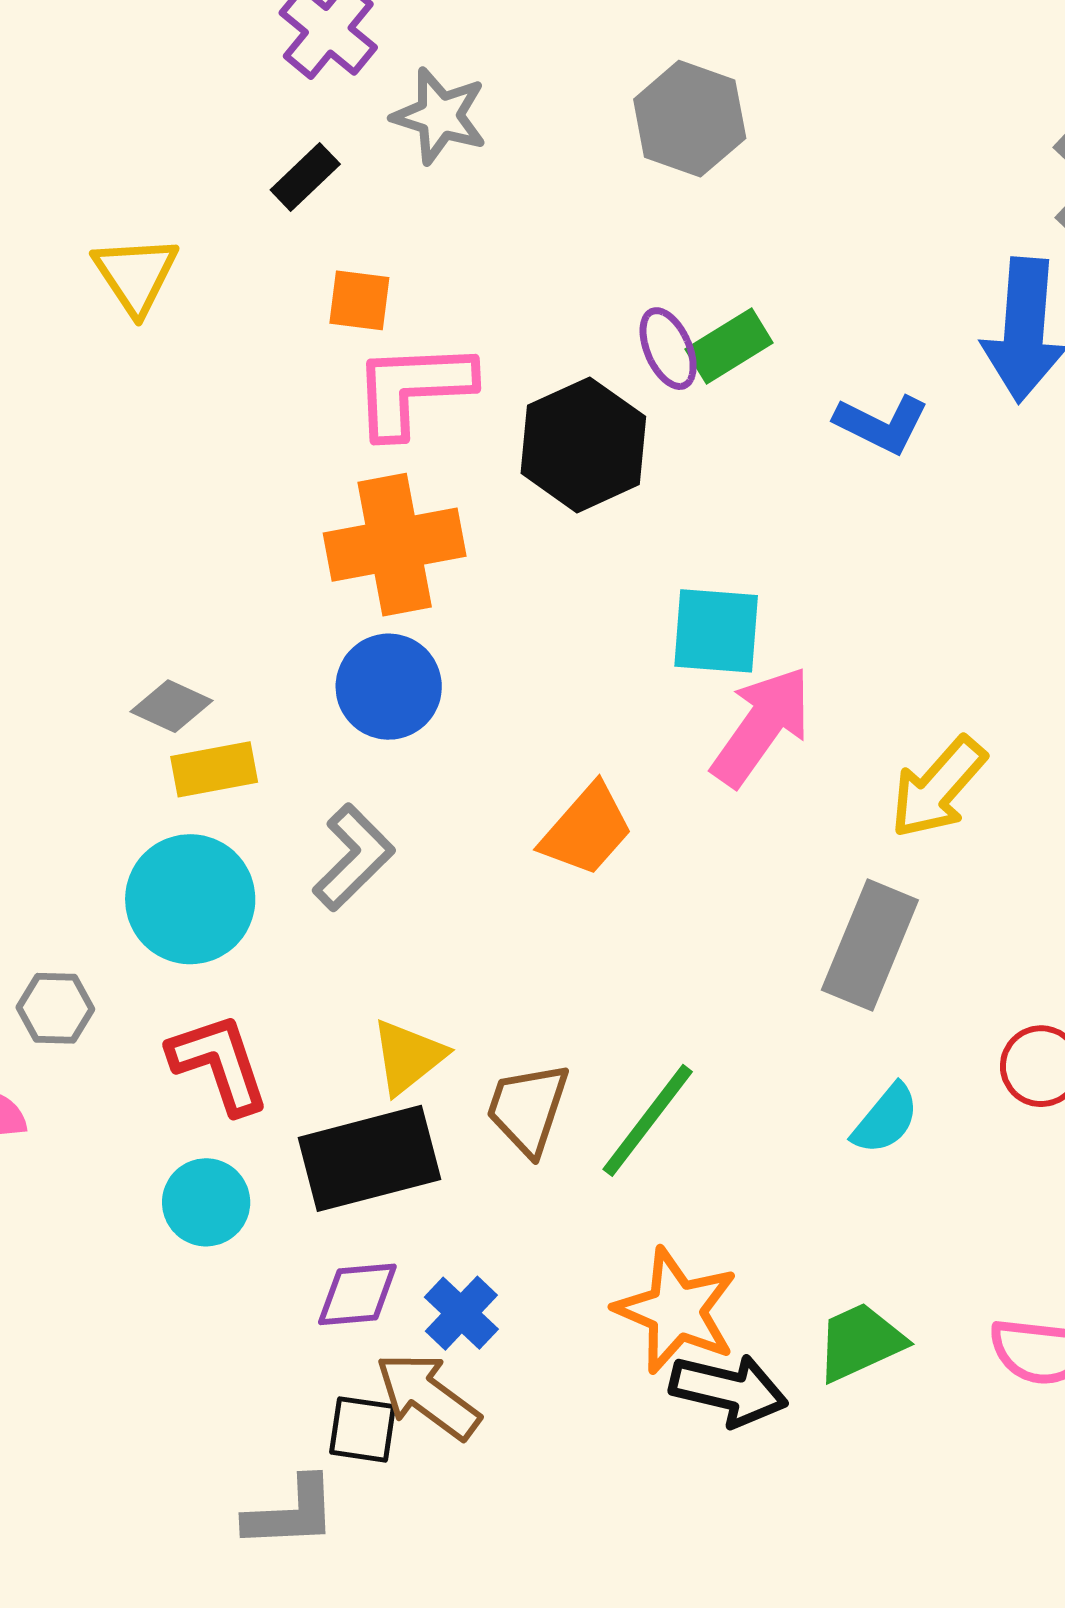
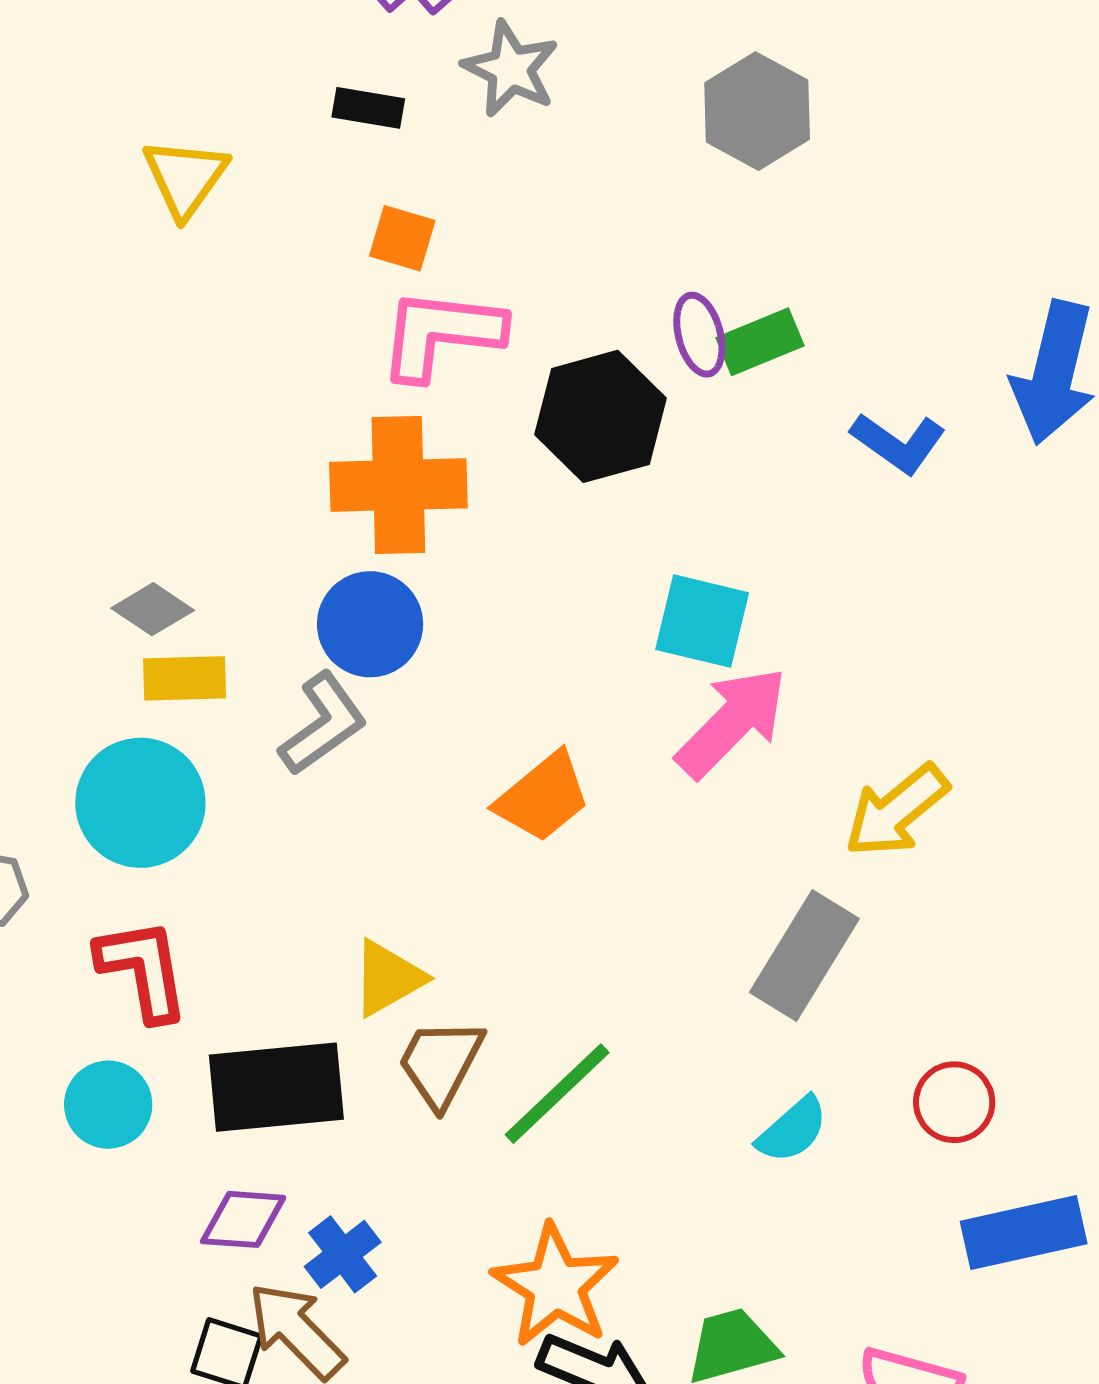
black rectangle: (305, 177) -> (368, 108), turned 44
gray L-shape: (353, 857) -> (323, 724), moved
yellow triangle: (408, 1057) -> (388, 978), moved

